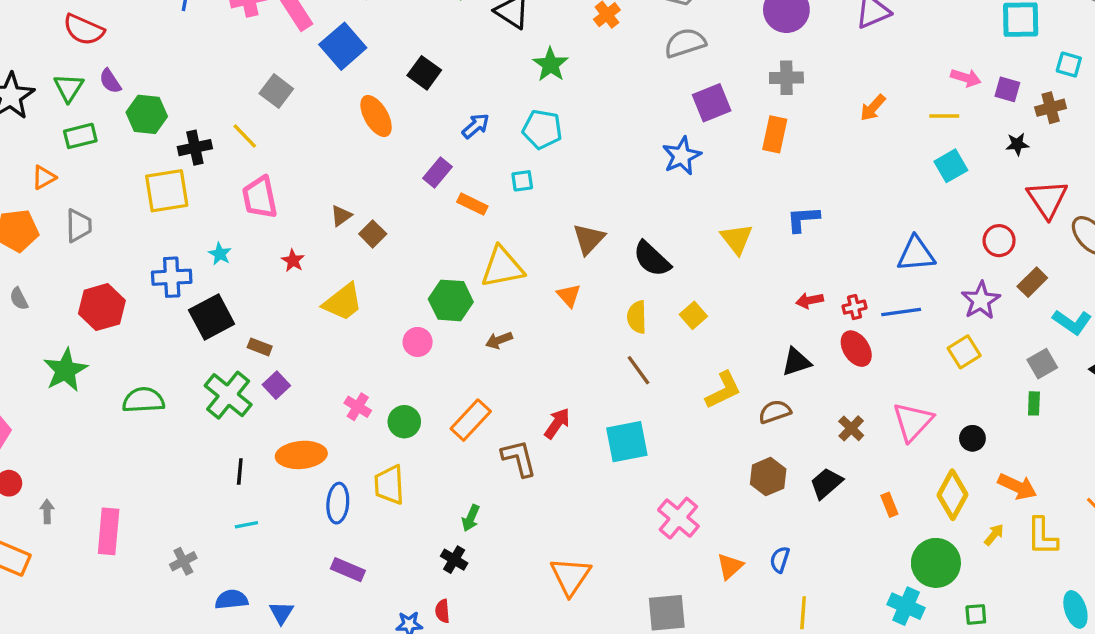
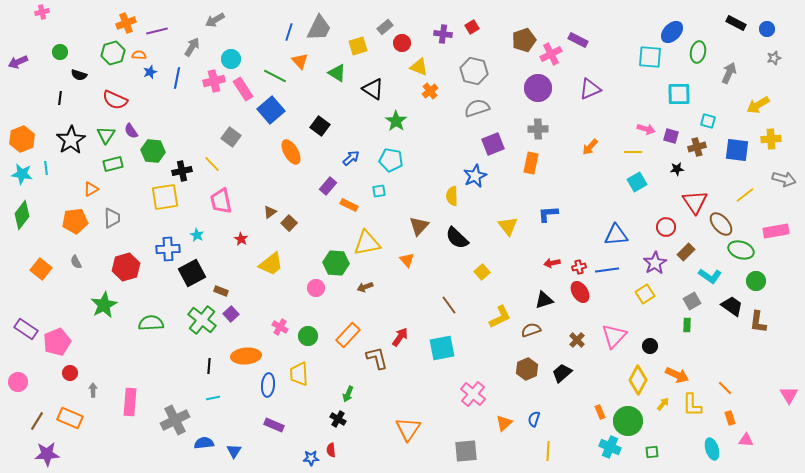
yellow semicircle: (637, 317) -> (452, 196), moved
orange rectangle: (889, 505) -> (600, 412), moved
gray cross: (183, 561) -> (175, 420), size x1.8

